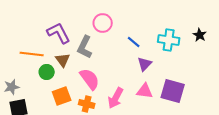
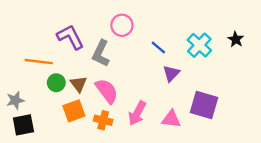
cyan cross: (169, 40) -> (199, 45), turned 35
brown triangle: (63, 60) -> (79, 84), moved
pink triangle: (145, 91) -> (171, 119), moved

